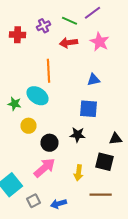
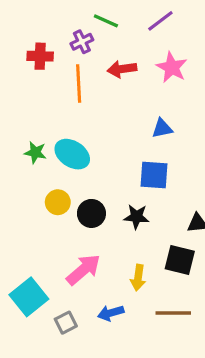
green line: (70, 21) -> (106, 21), moved
orange line: (48, 71) -> (79, 83), moved
green star: (14, 104) -> (35, 152), moved
black circle: (50, 143) -> (91, 213), moved
blue arrow: (58, 204) -> (111, 313), moved

